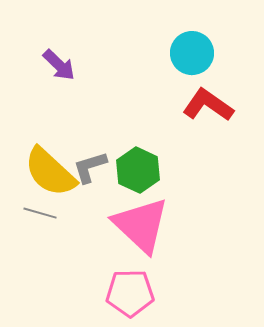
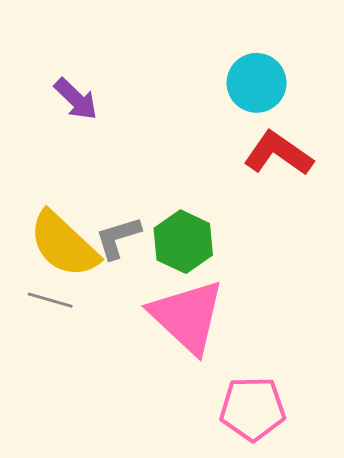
pink pentagon: (130, 293) -> (252, 409), moved

